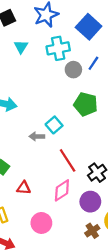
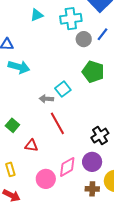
cyan triangle: (21, 47) -> (37, 15), turned 32
red line: (68, 160) -> (57, 123), moved
pink diamond: (62, 190) -> (67, 167), moved
brown cross: (92, 231) -> (92, 189), turned 32

